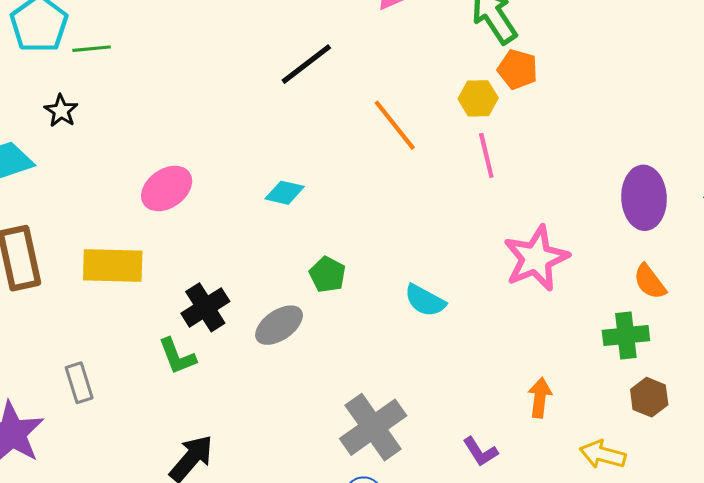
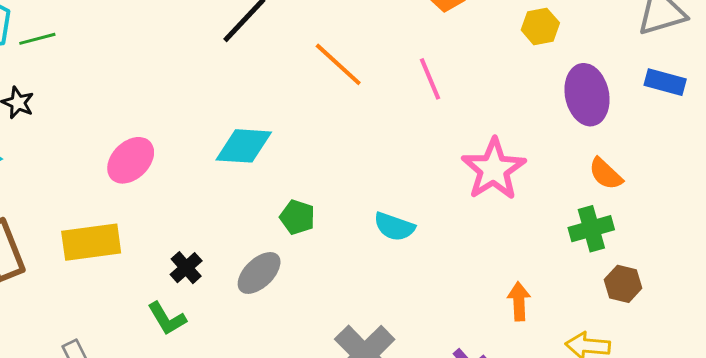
yellow hexagon: (478, 98) -> (540, 26), moved
cyan diamond: (285, 193) -> (244, 146), size x1.5
black cross: (205, 307) -> (186, 268), size x0.7

